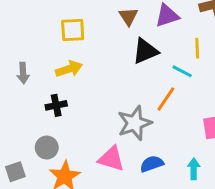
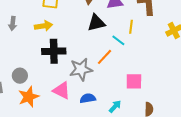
black cross: (56, 105) -> (54, 51), moved, size x1.6
cyan arrow: (194, 169) -> (115, 106), turned 32

